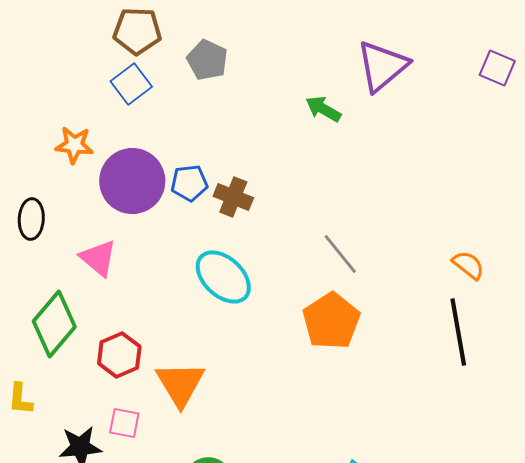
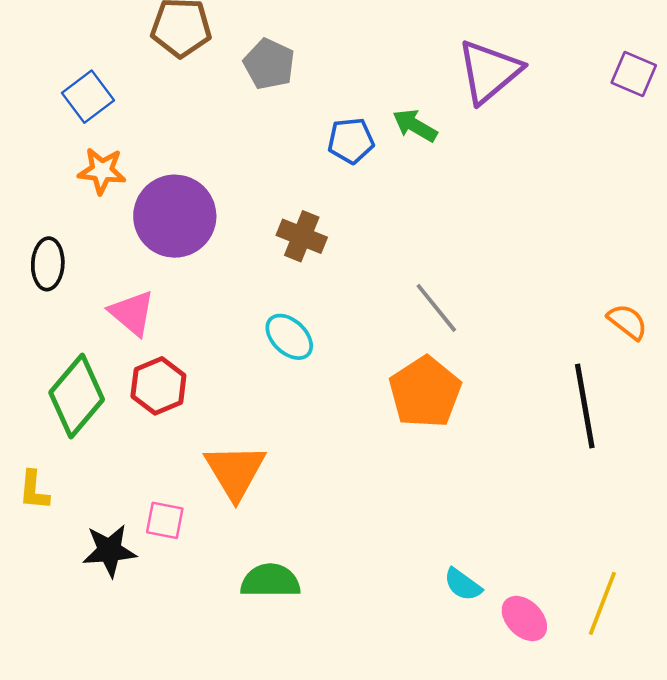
blue square: (131, 84) -> (88, 97), moved
blue pentagon: (189, 183) -> (351, 141), moved
orange semicircle: (468, 265) -> (627, 322), moved
cyan ellipse: (223, 277) -> (289, 337), size x0.7
red hexagon: (119, 355) -> (158, 386), moved

